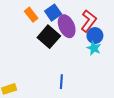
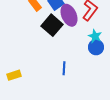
blue circle: (95, 36) -> (96, 47), moved

